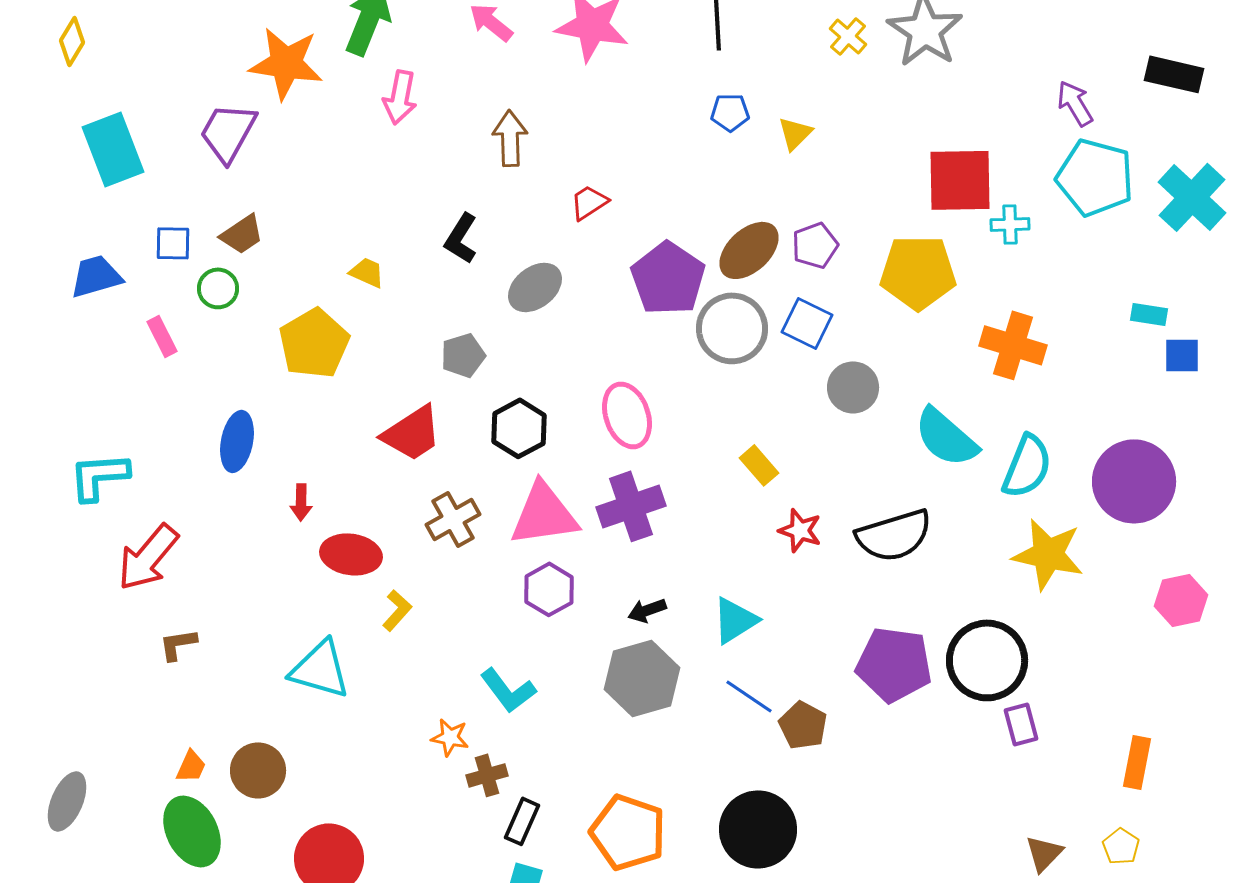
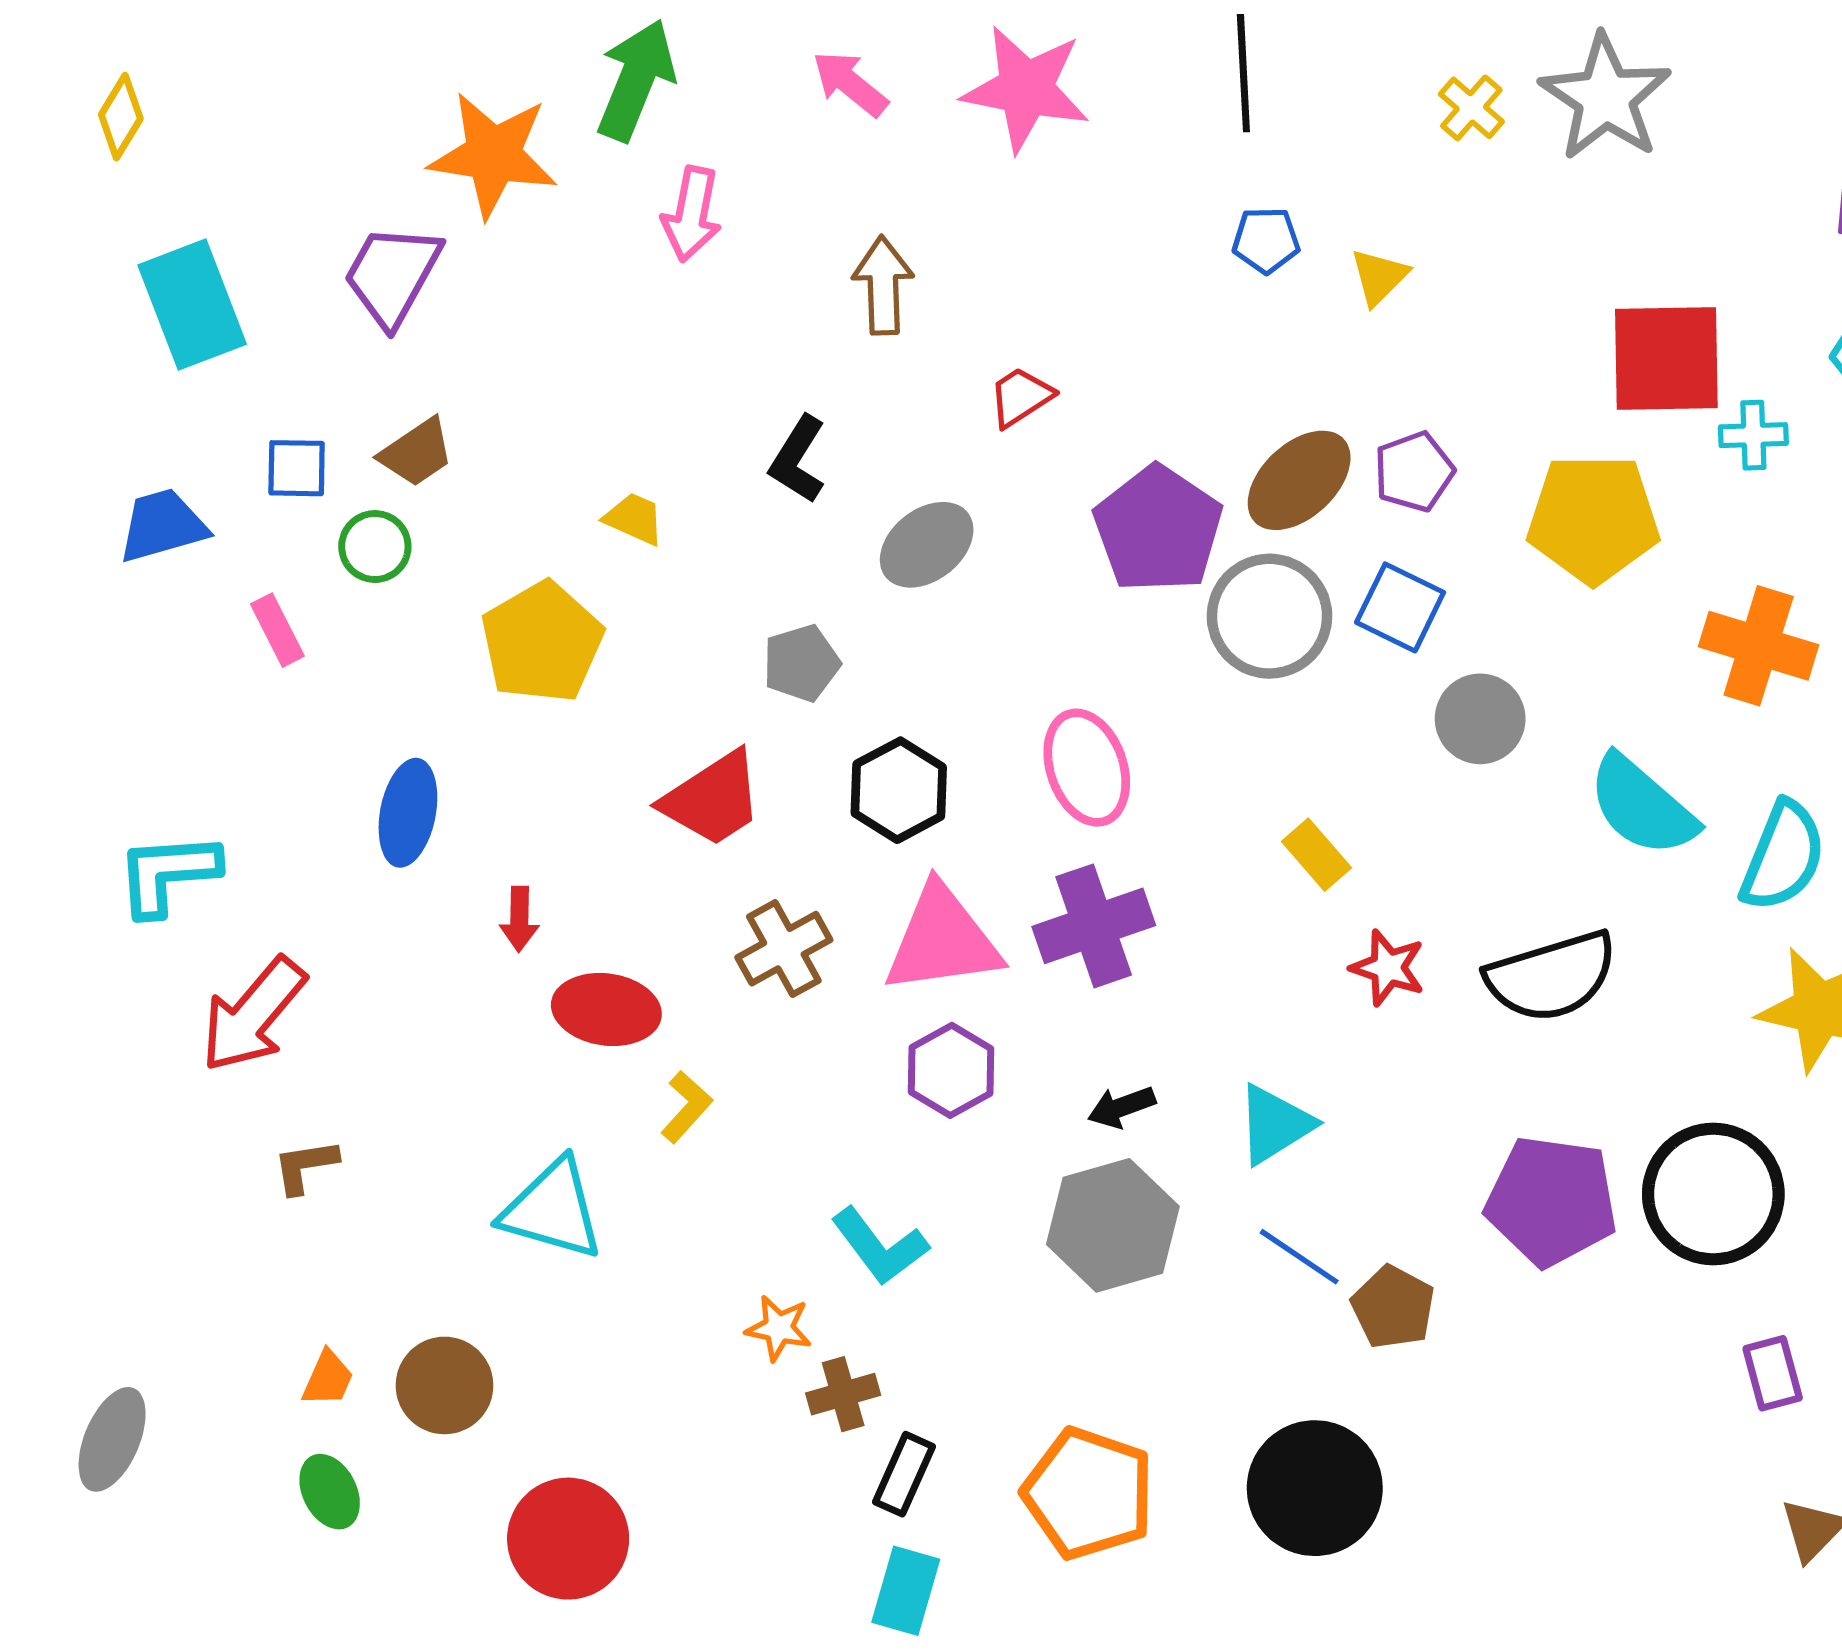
purple rectangle: (1021, 724) -> (1773, 1373), moved
green ellipse: (192, 831) -> (330, 1492), size x0.6

